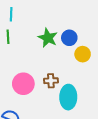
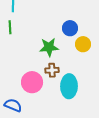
green star: (48, 38) -> (49, 47), moved, turned -30
pink circle: (23, 84) -> (32, 82), moved

